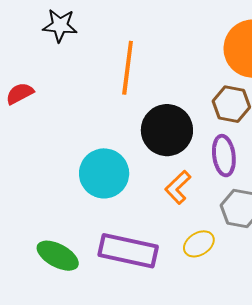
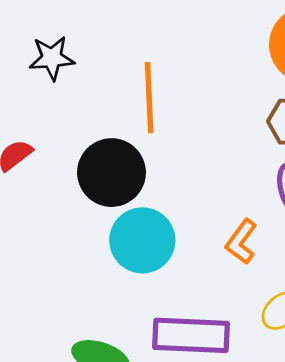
black circle: (167, 130) -> (112, 173), moved

